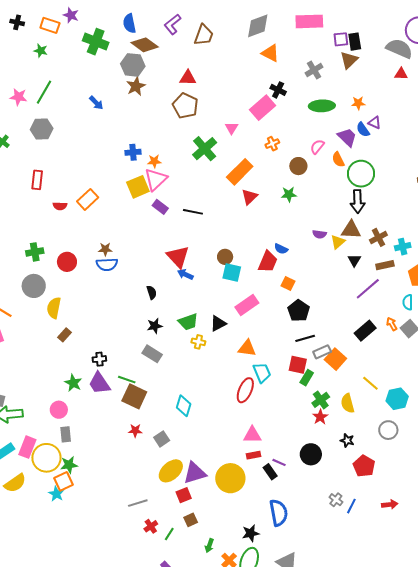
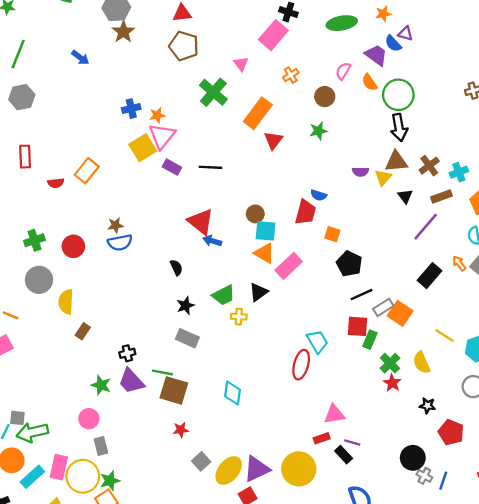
orange triangle: (247, 348) -> (264, 253), moved, turned 30
pink triangle: (252, 435) -> (334, 414), moved
gray square: (162, 439) -> (201, 461), moved
black circle: (311, 454) -> (413, 458), moved

